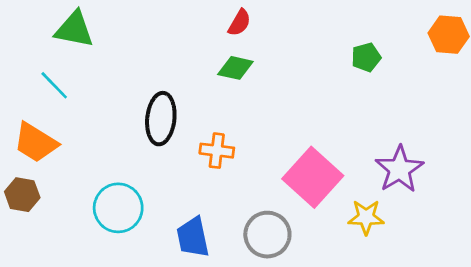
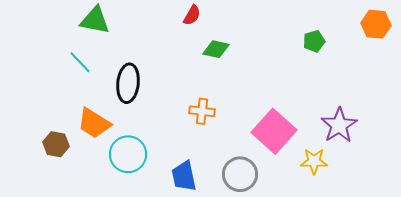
red semicircle: (239, 23) -> (192, 15), moved
black ellipse: (161, 119) -> (128, 83), moved
orange trapezoid: (36, 143) -> (94, 123), moved

